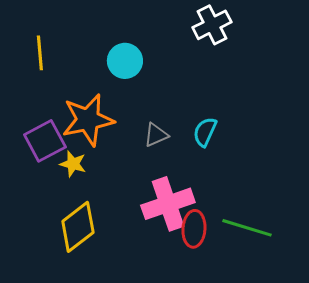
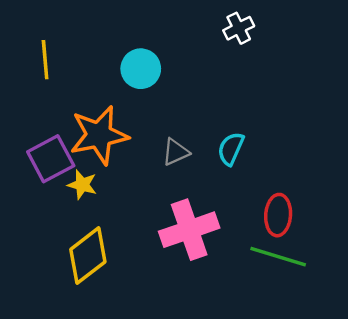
white cross: (212, 25) -> (239, 28), size x0.7
red ellipse: (194, 229) -> (278, 215), moved

